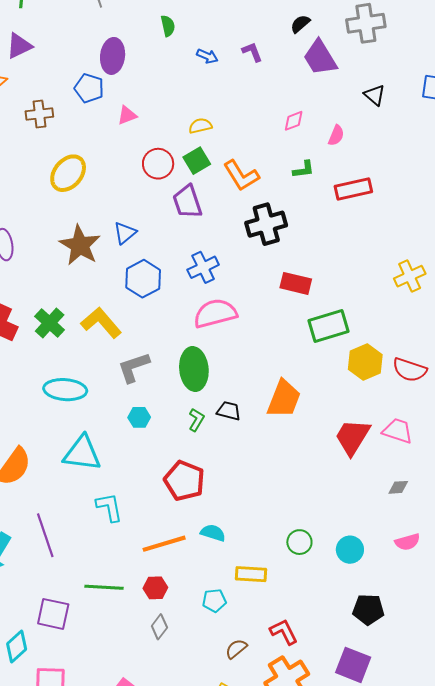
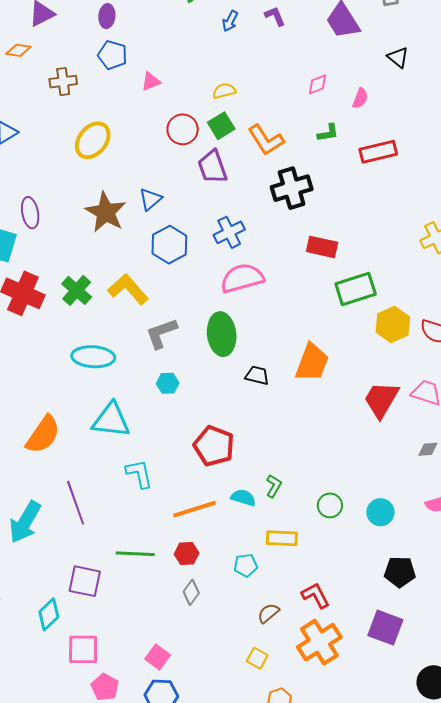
purple ellipse: (113, 56) -> (107, 16), moved, size x0.7
blue arrow: (207, 56) -> (230, 21), turned 95
green L-shape: (196, 420) -> (274, 486), moved

